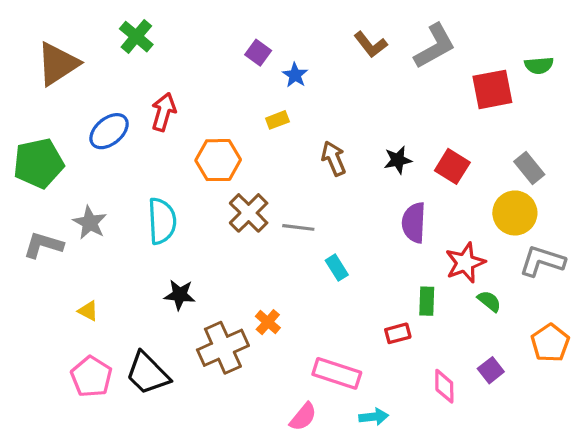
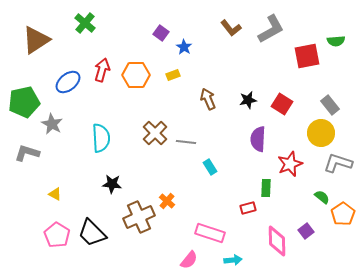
orange hexagon: (218, 160) -> (136, 75), moved
gray star: (90, 223) -> (52, 124), moved
green semicircle: (489, 301) -> (322, 197), moved
pink diamond: (444, 386) -> (277, 241), size x1.4

